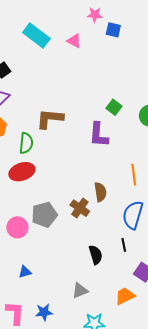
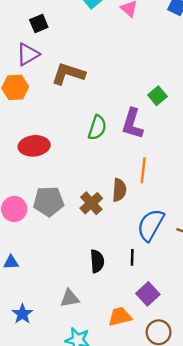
brown L-shape: (50, 119) -> (68, 74), moved
green semicircle: (26, 143) -> (97, 128), moved
orange line: (134, 175) -> (143, 170), moved
blue star: (44, 312) -> (22, 314), turned 30

